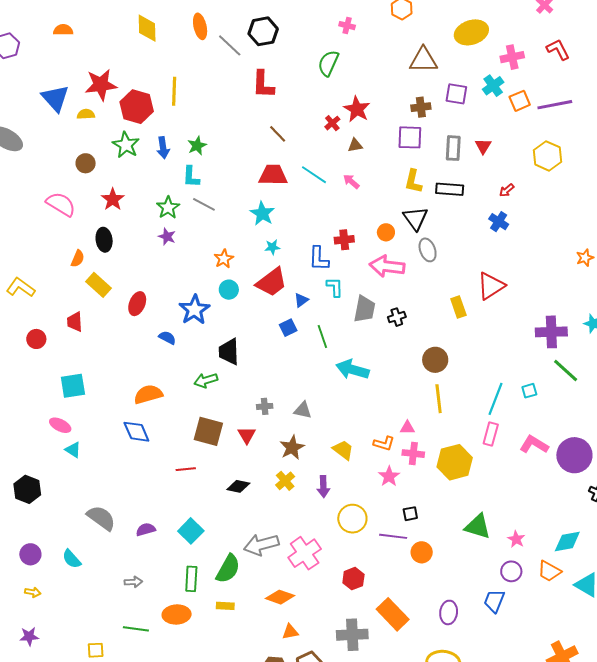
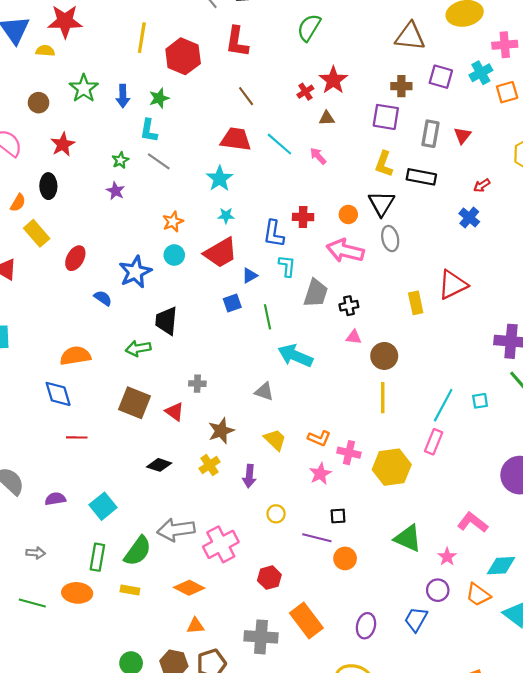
red hexagon: (137, 107) -> (183, 56), moved
green star: (168, 208) -> (120, 160), size x0.7
gray triangle: (303, 410) -> (264, 392), moved
pink triangle: (407, 428) -> (354, 337), moved
red triangle: (247, 435) -> (175, 412), turned -30
pink L-shape: (534, 445) -> (473, 522), moved
red line: (186, 469) -> (77, 437), moved
yellow circle: (352, 519) -> (276, 514), size x0.6

